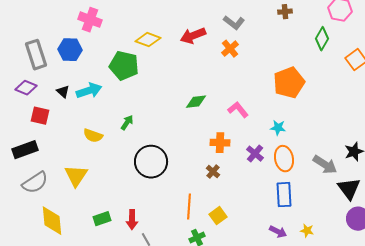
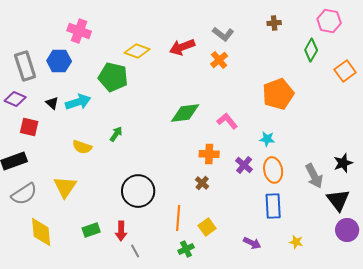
green diamond: (196, 102) -> (185, 113), size x1.4
black circle: (151, 162) -> (138, 191), moved
gray arrow: (325, 165) -> (314, 176), turned 30
purple arrow: (278, 232) -> (252, 243), moved

